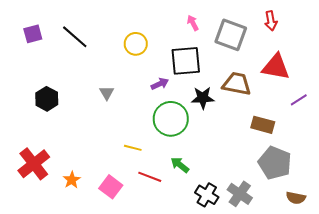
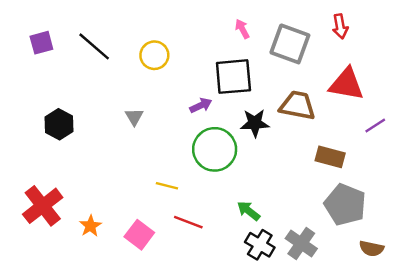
yellow circle: (136, 44) -> (154, 55), moved
green arrow: (180, 165) -> (249, 211), moved

